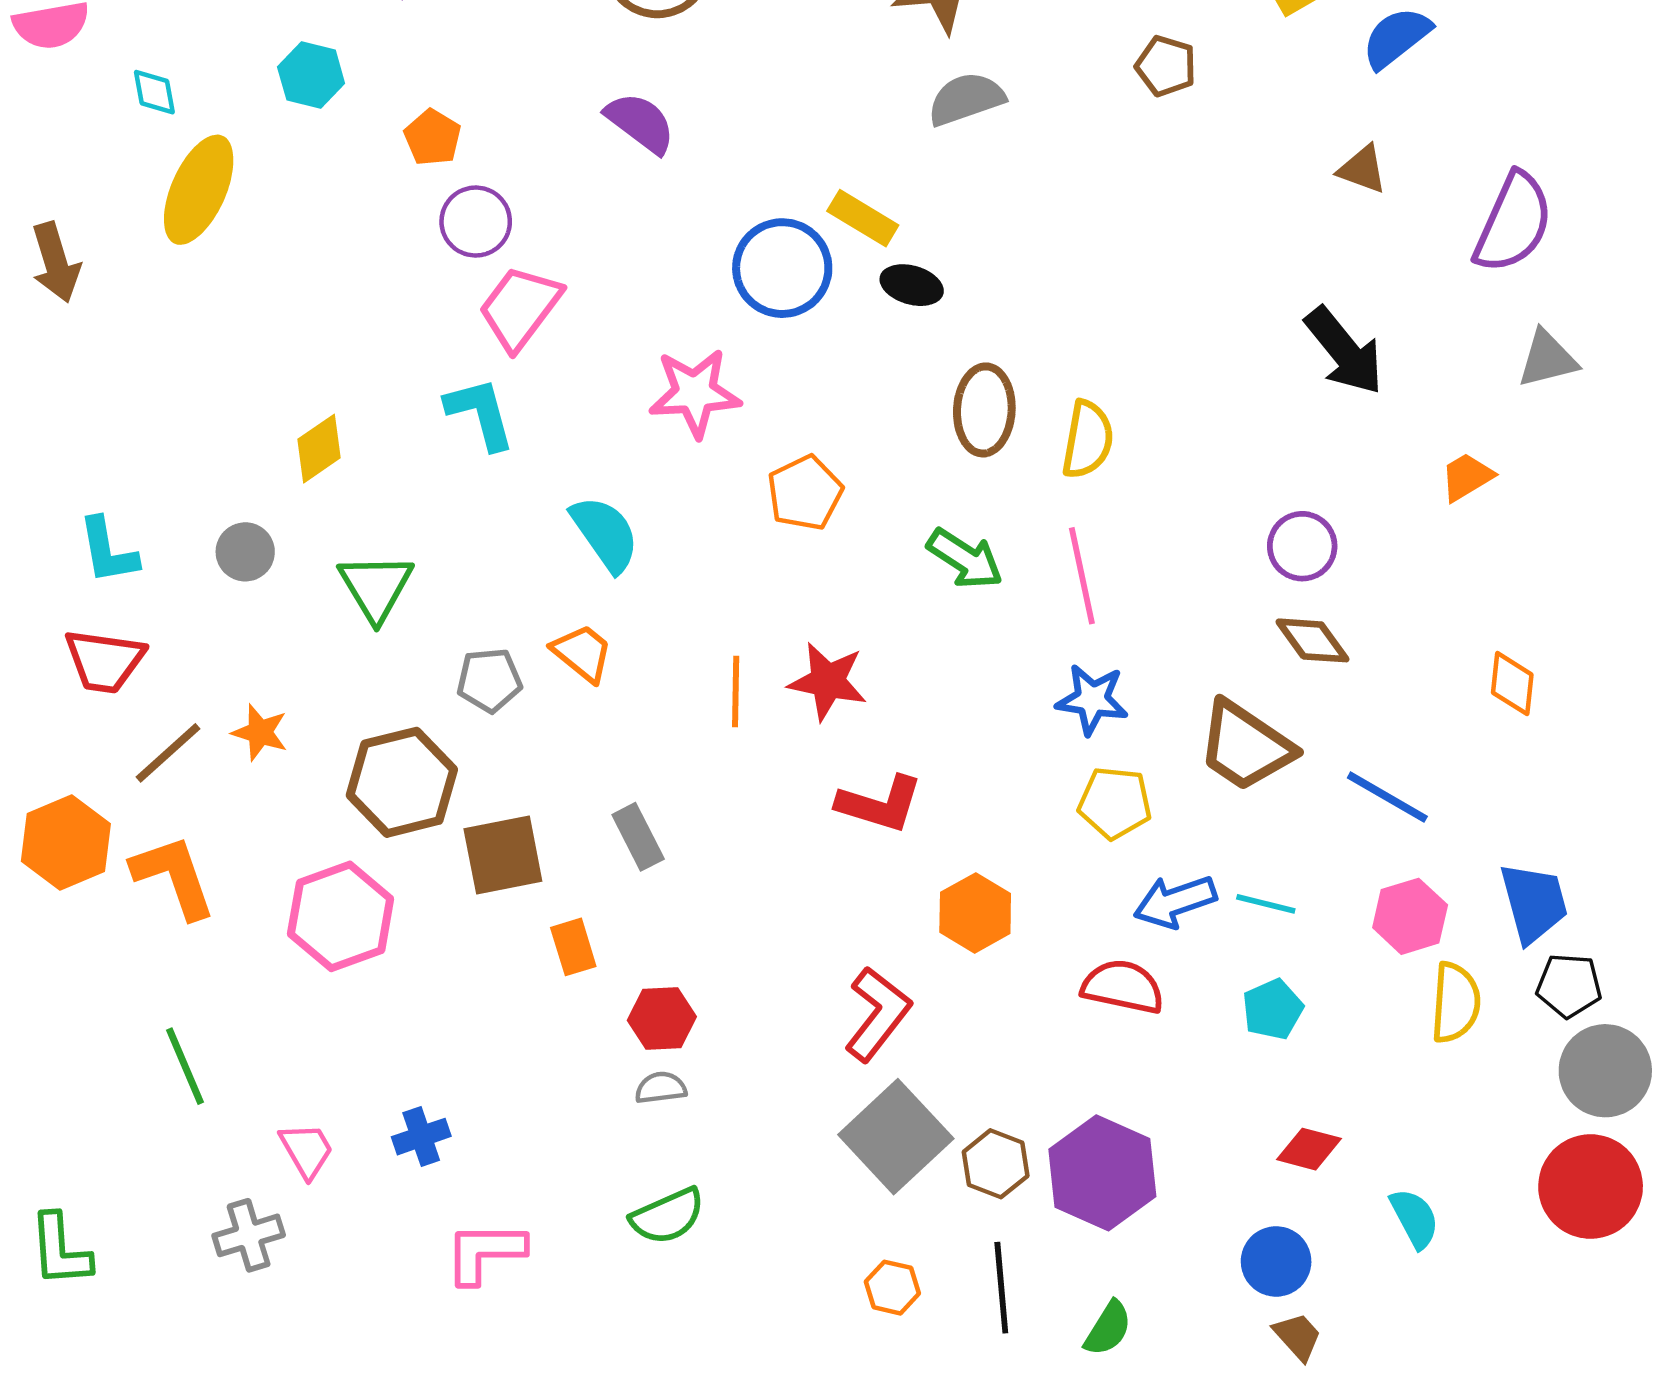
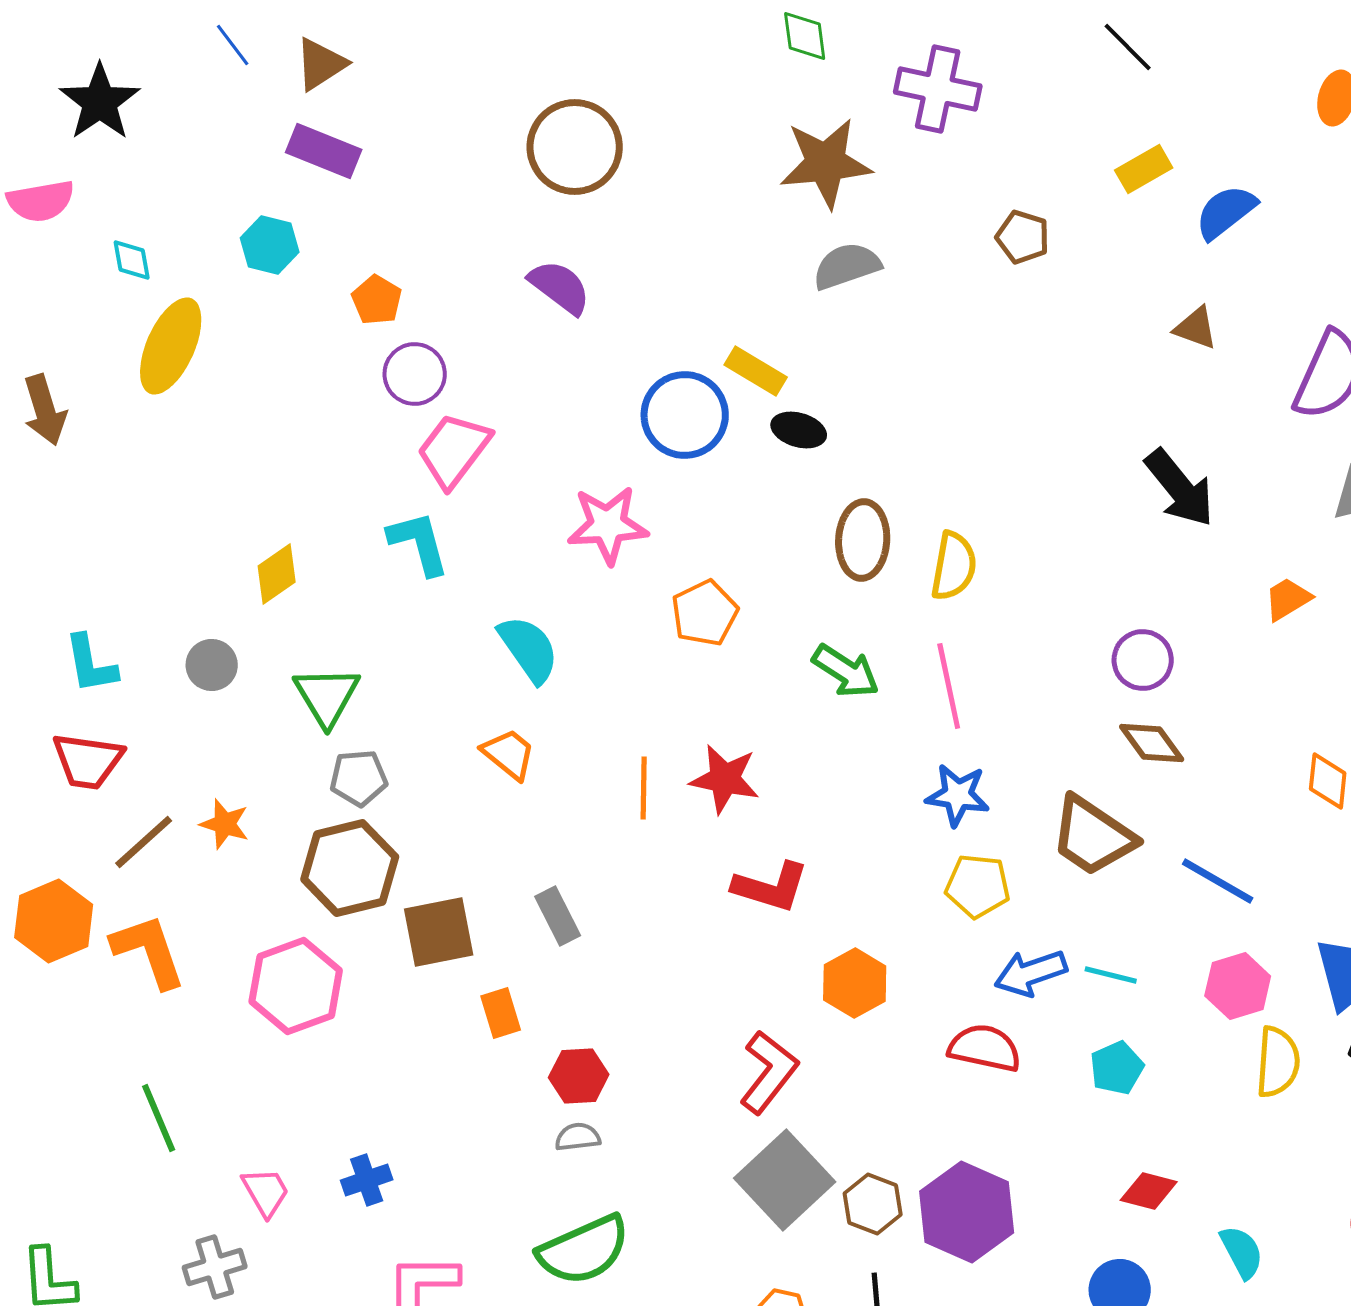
gray pentagon: (489, 680) -> (359, 778), moved
green semicircle: (668, 1216) -> (584, 1250), size x1.4

